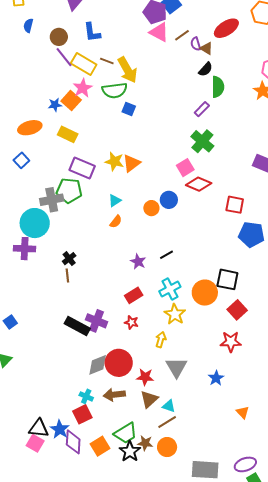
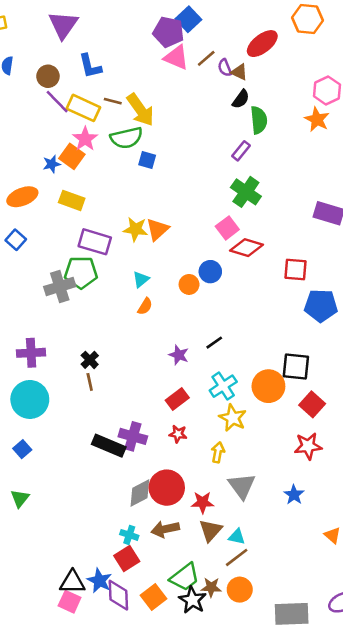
cyan circle: (35, 223) -> (30, 399), moved

